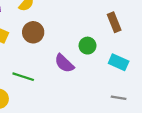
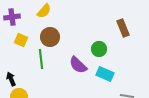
cyan rectangle: (119, 62) -> (105, 74), moved
green line: (23, 77) -> (41, 59), moved, turned 66

